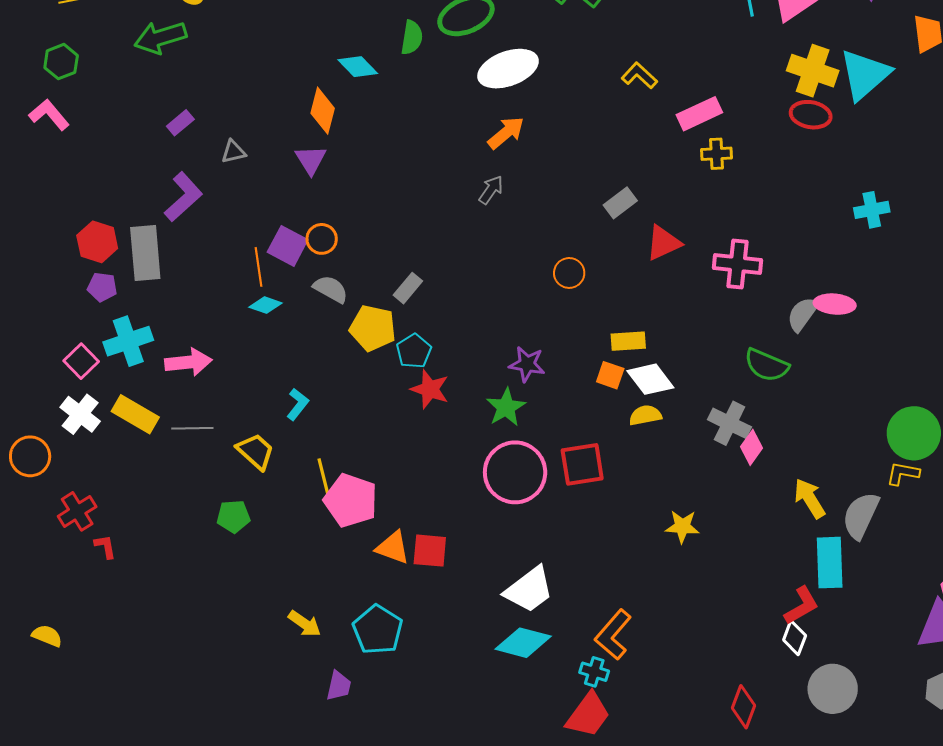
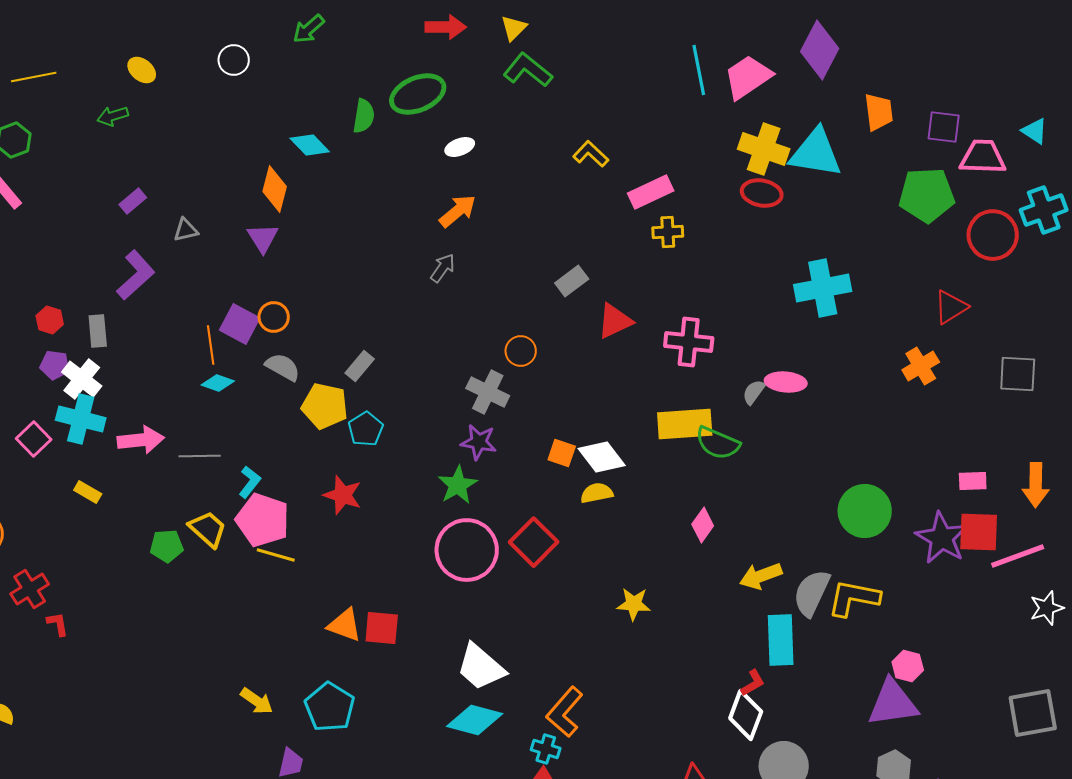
green arrow: (160, 38) -> (113, 116), size x0.6
white ellipse: (508, 69) -> (460, 147), size x0.5
cyan triangle: (865, 75) -> (816, 153), turned 50
cyan cross: (872, 210) -> (823, 288), size x1.6
red hexagon: (97, 242) -> (50, 320), size x0.7
gray rectangle: (145, 253) -> (98, 331), size x0.6
gray semicircle: (803, 314) -> (754, 392), size x0.7
cyan cross: (128, 341) -> (81, 419), turned 33
yellow rectangle: (628, 341) -> (685, 424), moved, size x1.6
red star: (430, 389) -> (343, 495), moved
white cross: (80, 414) -> (82, 379), moved
yellow rectangle: (135, 414) -> (88, 492), size x0.6
gray cross: (729, 423) -> (488, 392), moved
gray line: (192, 428) -> (200, 456), moved
red square: (582, 464) -> (534, 542), turned -36
yellow L-shape: (903, 473) -> (854, 598), moved, size x1.6
yellow line: (324, 477) -> (276, 555), turned -60
yellow arrow: (810, 498) -> (761, 576), turned -78
pink pentagon: (351, 500) -> (263, 520), moved
green pentagon: (233, 516) -> (167, 546), moved
white trapezoid: (529, 590) -> (481, 667), turned 78
red L-shape: (802, 606) -> (753, 683), size x0.7
white diamond: (795, 638) -> (746, 715), size x1.4

